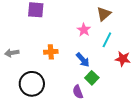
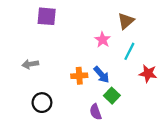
orange cross: (51, 52) -> (79, 76), moved
gray arrow: (12, 53) -> (30, 64), moved
black circle: (32, 84) -> (42, 103), size x0.7

